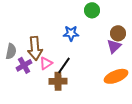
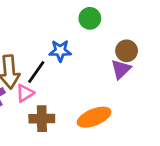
black line: (64, 65) -> (36, 72), moved
orange ellipse: (116, 76) -> (94, 117), moved

